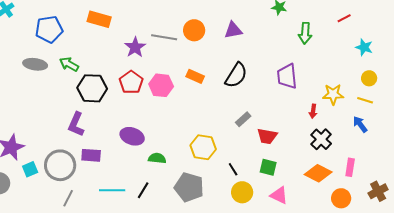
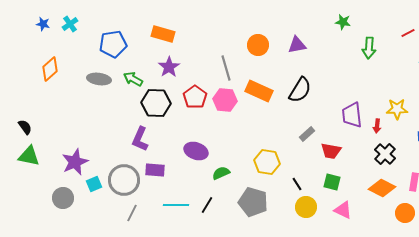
gray line: (164, 37) -> (226, 68), moved, turned 65
purple star: (135, 47) -> (169, 67), moved
orange rectangle: (195, 76) -> (259, 91), size x1.5
purple trapezoid: (287, 76) -> (352, 115), moved
green semicircle: (157, 158) -> (221, 173), turned -30

